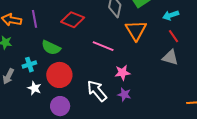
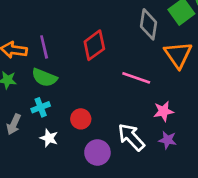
red diamond: (73, 20) -> (94, 45), turned -55
green semicircle: (51, 48) -> (44, 78), moved
red circle: (59, 75) -> (81, 119), size x0.6
purple circle: (60, 106) -> (97, 152), moved

